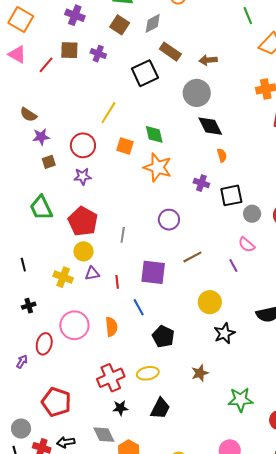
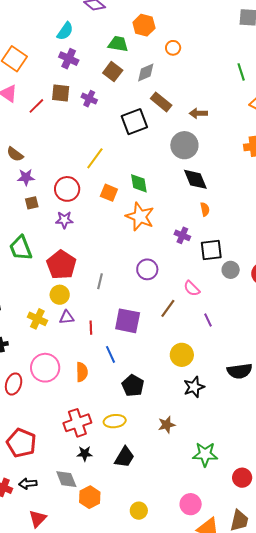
pink semicircle: (247, 245) -> (192, 288), moved
brown line: (192, 257) -> (168, 308), turned -30

